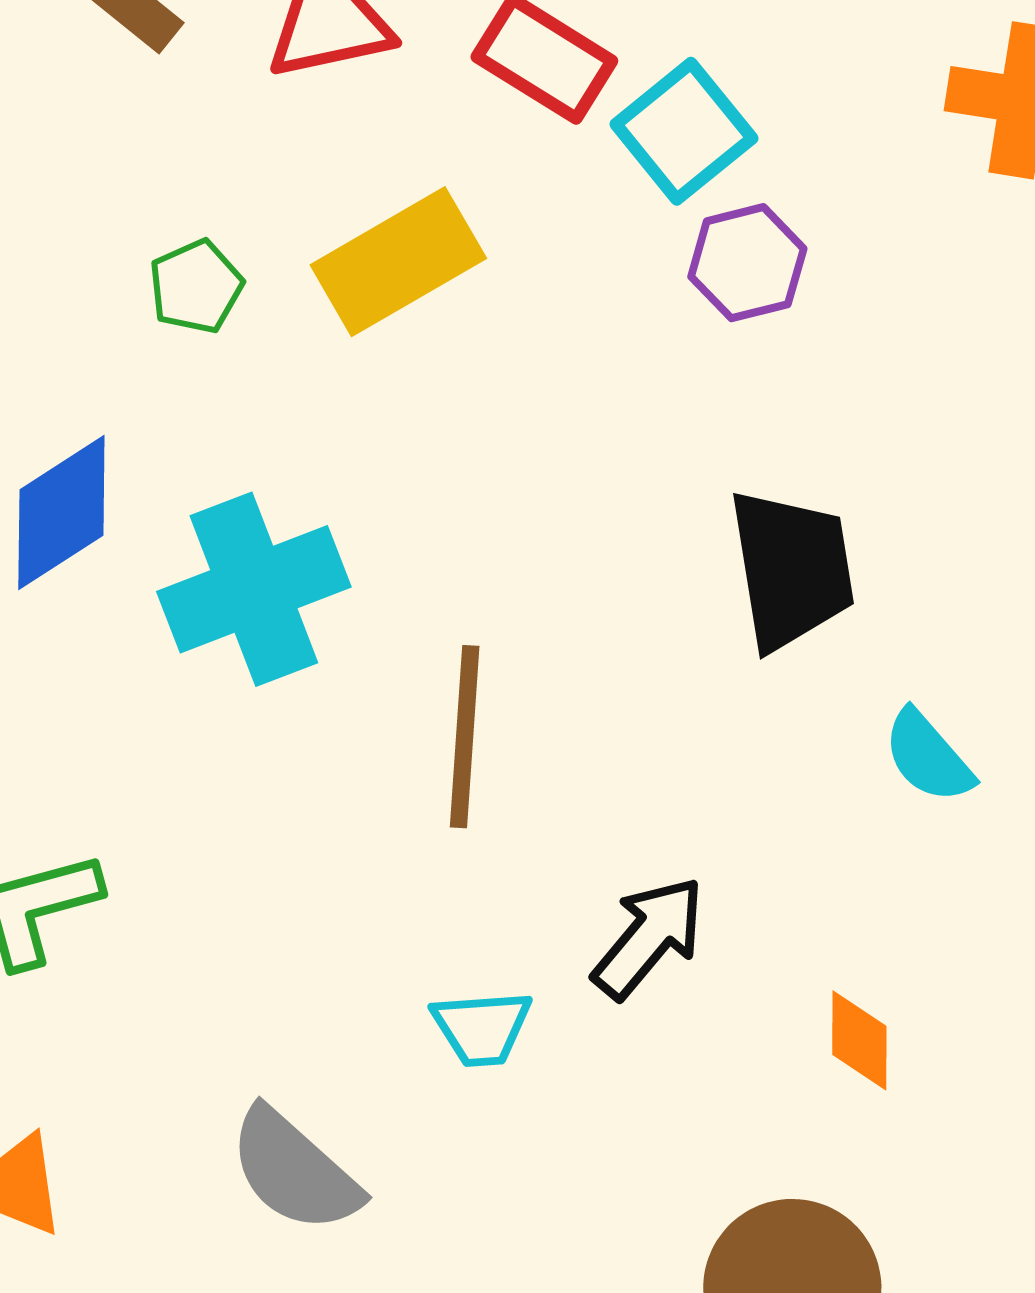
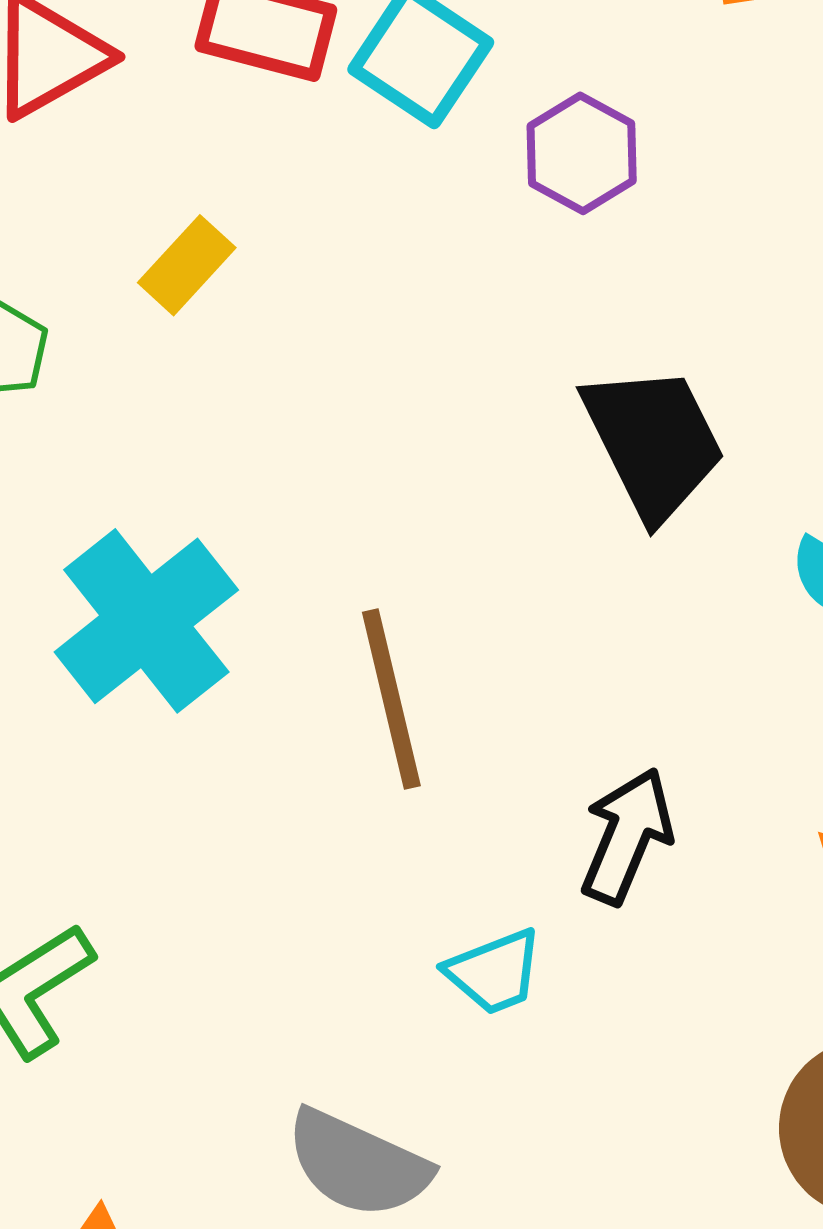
yellow rectangle: (398, 262) -> (187, 265), size x0.6
purple hexagon: (747, 263) -> (582, 153), moved

